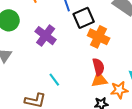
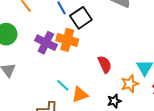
orange cross: (99, 37) -> (67, 40), moved
orange triangle: (99, 80) -> (80, 95), moved

